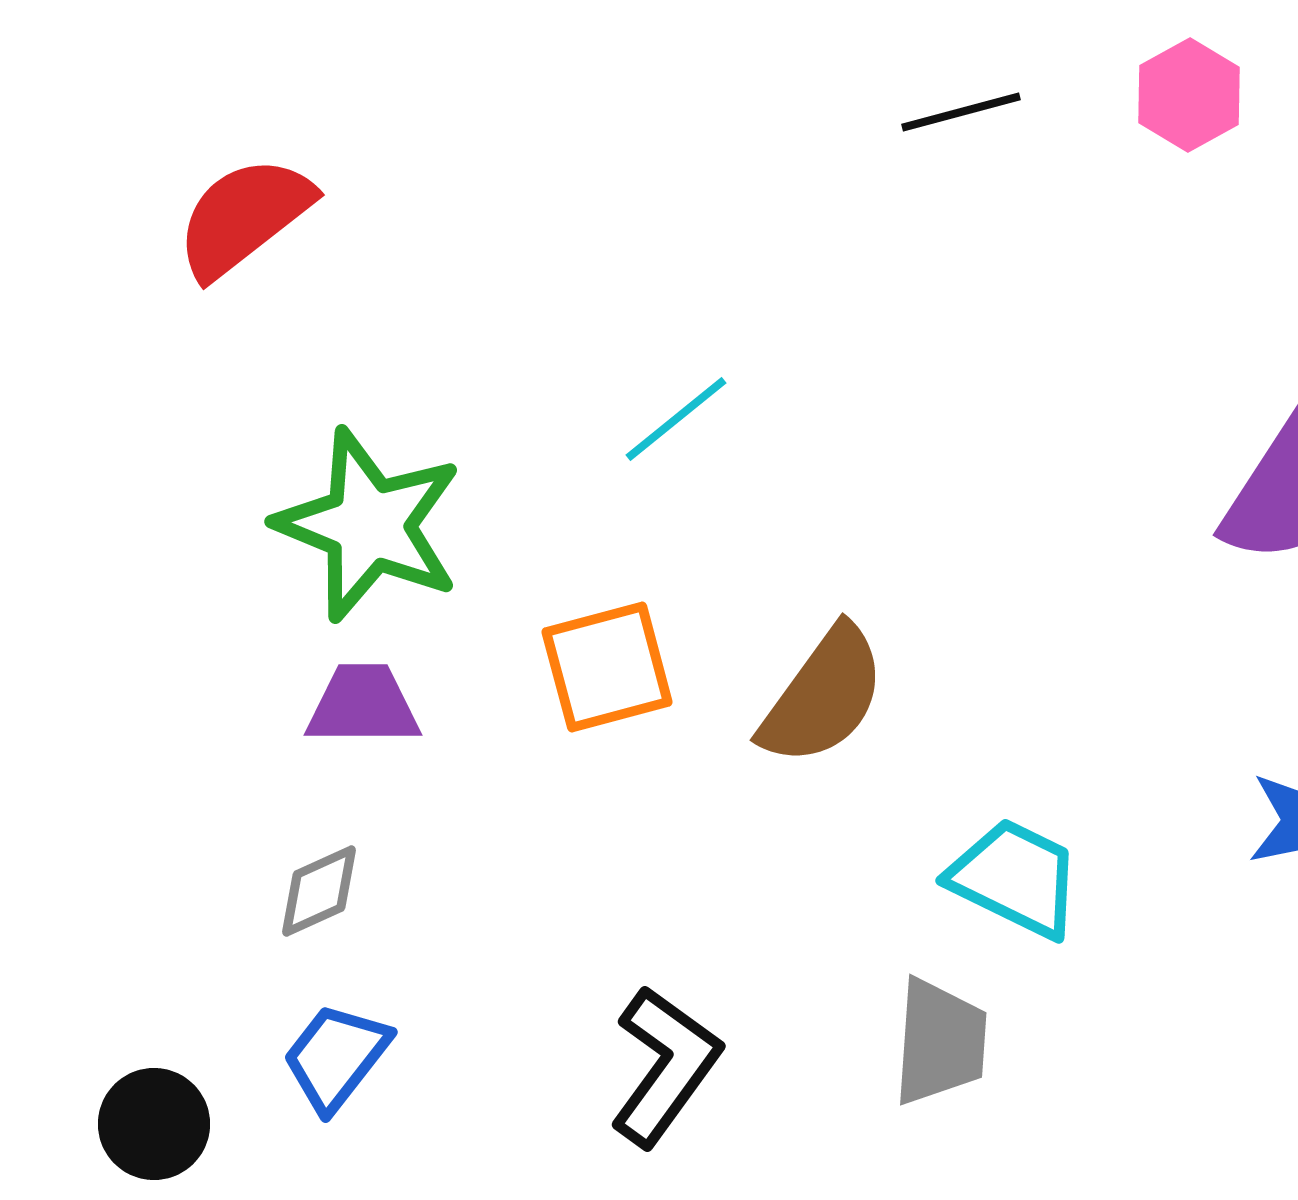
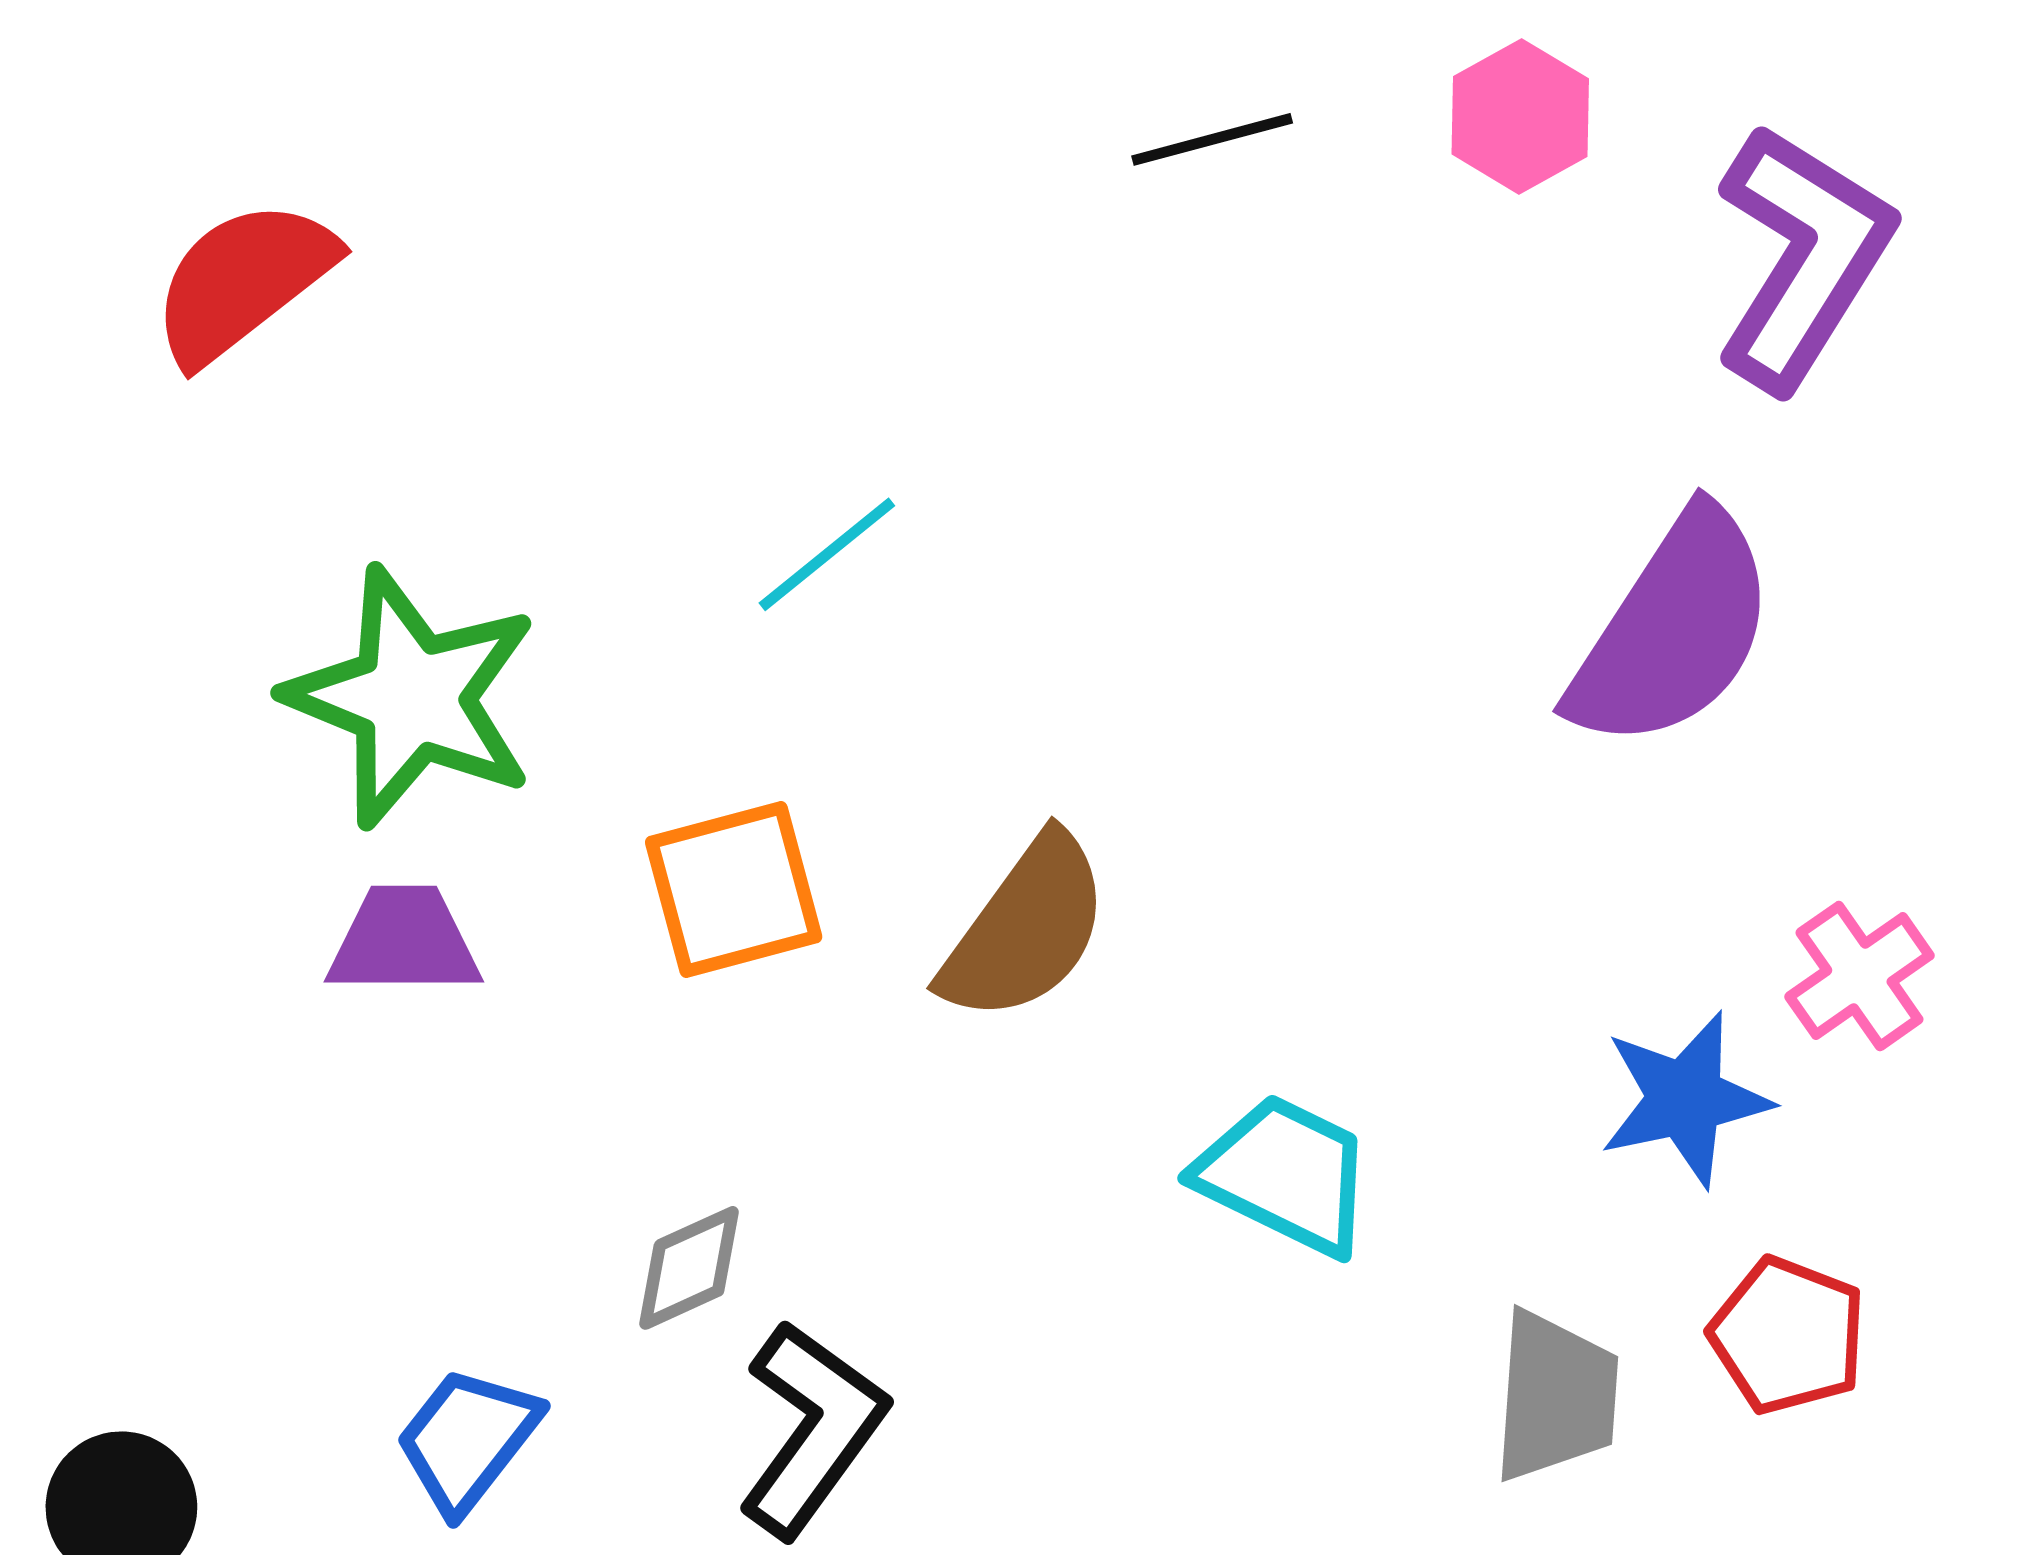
gray diamond: (319, 891) -> (689, 1268), moved
gray trapezoid: (940, 1042) -> (1555, 1396), moved
blue trapezoid: (336, 1057) -> (467, 1440), moved

